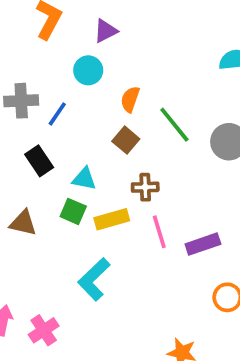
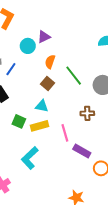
purple triangle: (106, 31) -> (44, 37), moved
cyan triangle: (84, 179) -> (42, 106), moved
brown cross: (145, 187) -> (87, 113), moved
purple rectangle: (203, 244) -> (82, 151), moved, turned 48

